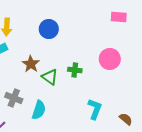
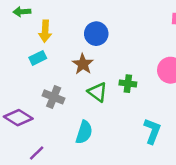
brown star: (31, 64) -> (83, 64), moved
gray cross: (14, 98) -> (54, 97), moved

